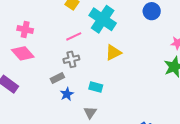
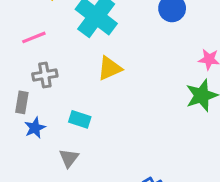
pink line: (74, 36) -> (34, 37), moved
gray rectangle: (57, 78) -> (22, 102), turned -56

